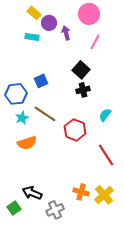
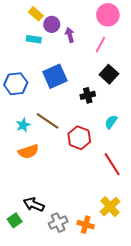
pink circle: (89, 14) -> (108, 15), moved
black square: (81, 70) -> (109, 74), moved
blue square: (41, 81) -> (55, 76), moved, size x1.6
blue hexagon: (16, 94) -> (16, 84), moved
orange cross: (81, 192) -> (86, 225), moved

